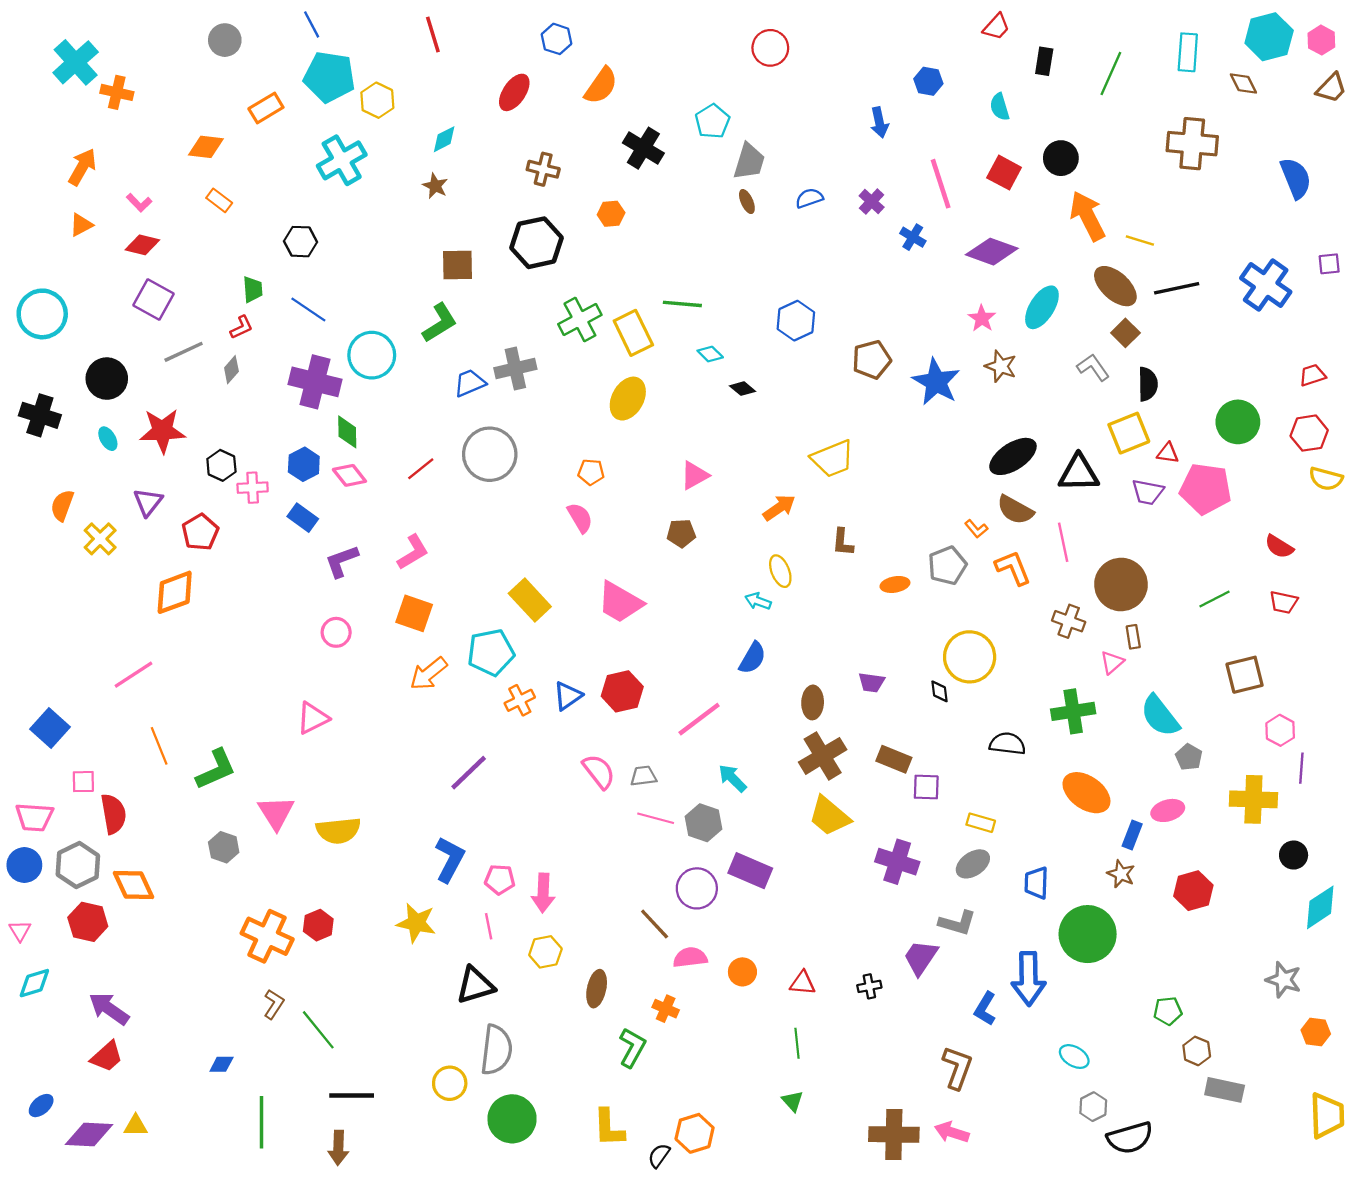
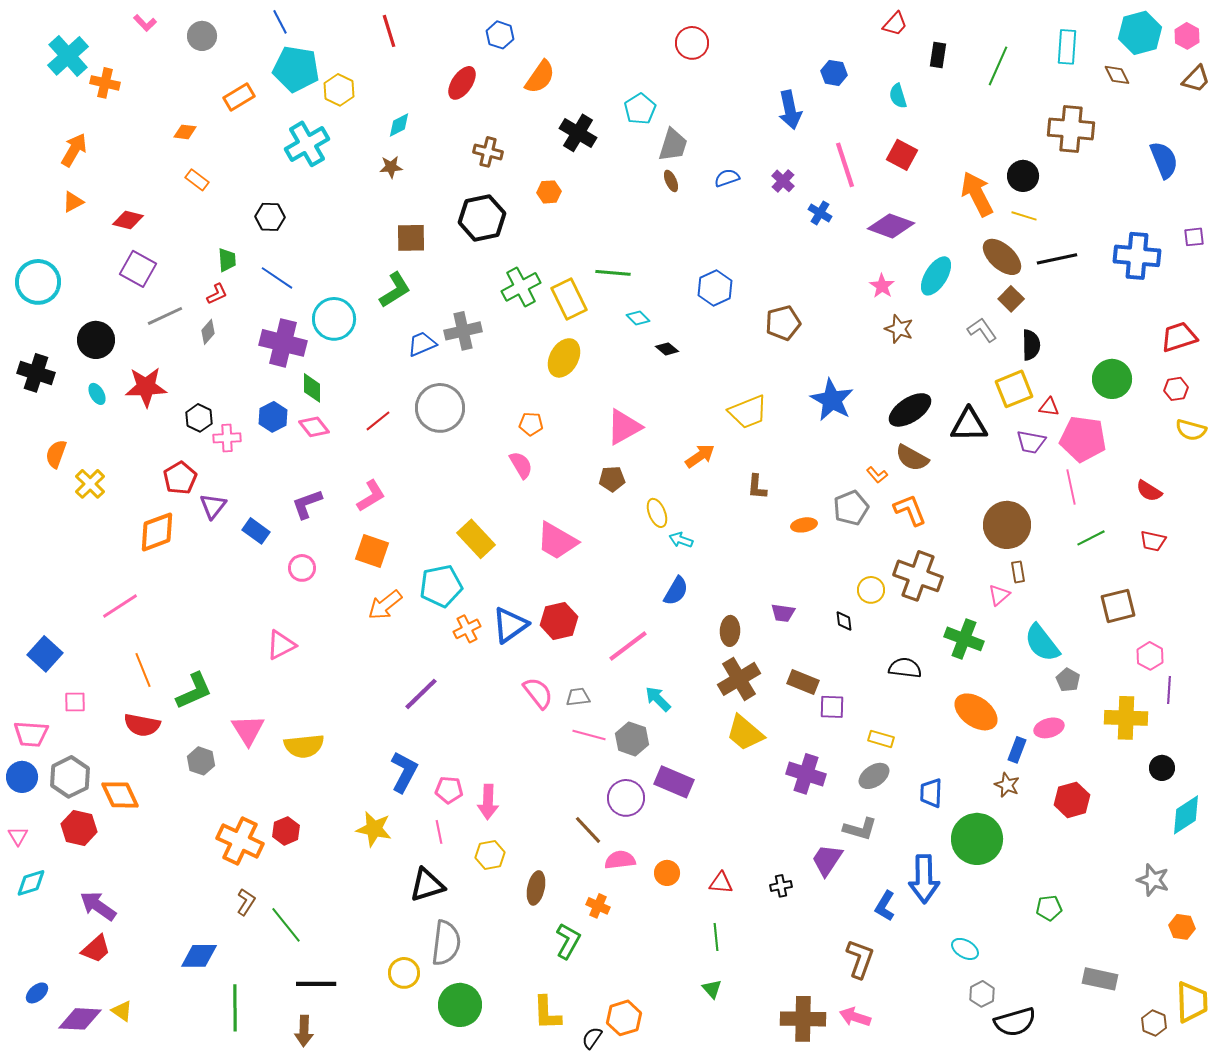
blue arrow: (879, 122) -> (790, 110), size x1.4
orange diamond: (206, 147) -> (185, 132), size x0.7
black circle: (1061, 158) -> (1023, 176), moved
brown star: (435, 186) -> (391, 167), turned -30
pink L-shape: (139, 203) -> (145, 23), moved
blue cross: (1266, 285) -> (1137, 256), turned -30
red trapezoid: (1312, 375) -> (1179, 337), size x1.5
blue star: (936, 382) -> (832, 400), moved
red hexagon: (1309, 433) -> (1176, 389), size x0.7
pink triangle: (695, 475) -> (624, 427), size x1.4
purple triangle: (148, 502) -> (213, 506), moved
blue rectangle: (303, 518) -> (256, 531), moved
pink line: (1063, 542) -> (1071, 487), moved
yellow ellipse: (780, 571) -> (657, 513), moved
brown cross: (1069, 621) -> (918, 576), moved, size x1.6
yellow circle: (970, 657) -> (871, 590), size x0.6
blue triangle: (568, 696) -> (510, 625), size x1.4
green cross: (1073, 711) -> (964, 639), turned 30
red semicircle: (113, 814) -> (142, 725), moved, turned 111
brown hexagon: (1197, 1051) -> (1154, 1023), moved
blue diamond: (221, 1064) -> (199, 956), size x1.6
yellow triangle: (136, 1126) -> (122, 1011), turned 35

